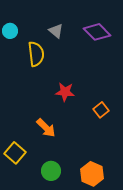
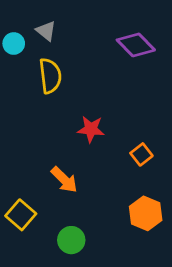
gray triangle: (56, 31) -> (46, 31), moved
orange hexagon: (92, 174) -> (146, 213), moved

